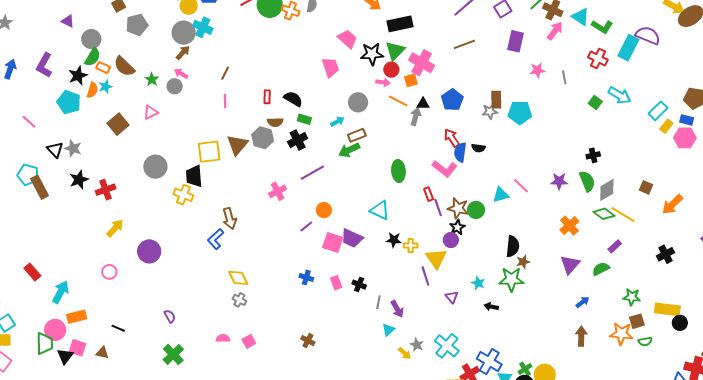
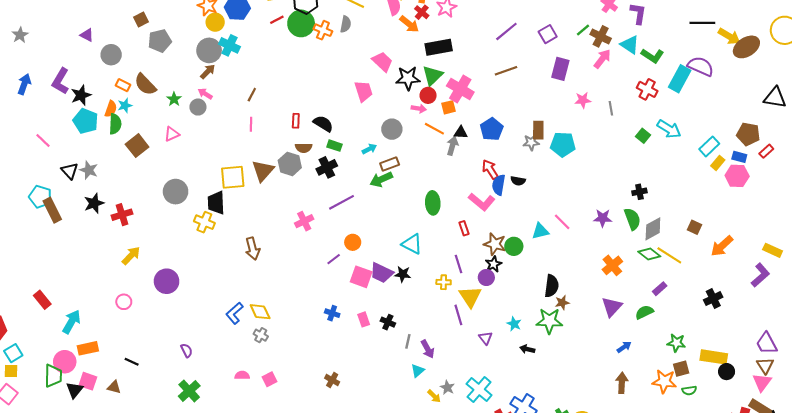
green semicircle: (93, 57) -> (115, 124), moved, turned -30
black star: (78, 76) -> (81, 95), moved
purple line: (438, 207) -> (459, 264), moved
blue L-shape: (216, 239) -> (235, 313), moved
black star: (394, 240) -> (403, 274), moved

